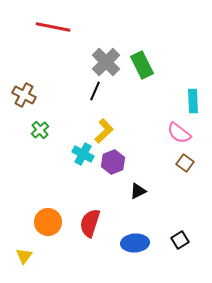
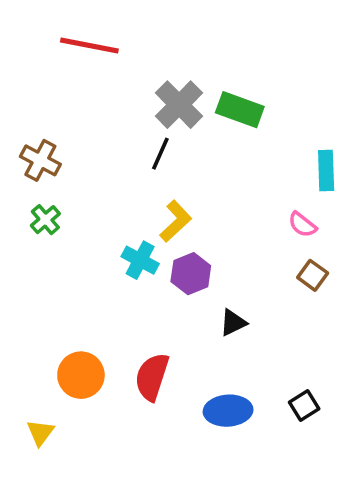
green rectangle: (142, 65) -> (240, 110), turned -44
green cross: (40, 130) -> (45, 220), moved
pink semicircle: (179, 133) -> (302, 225), size x0.7

